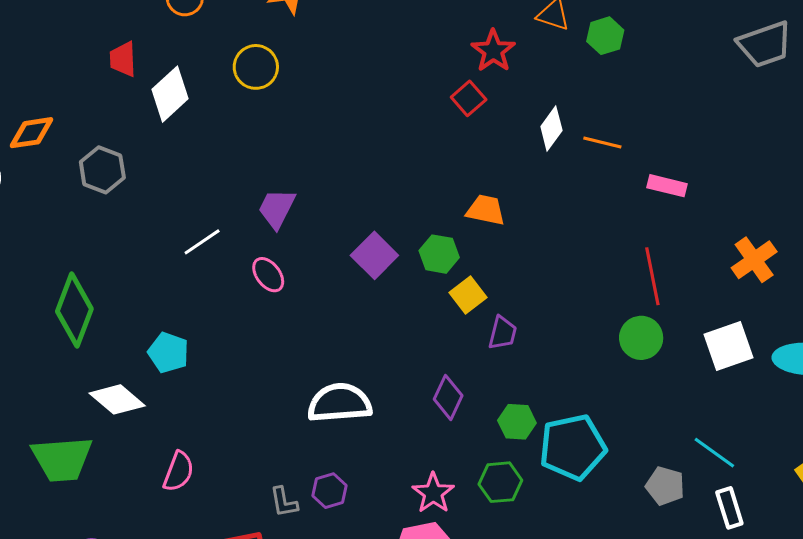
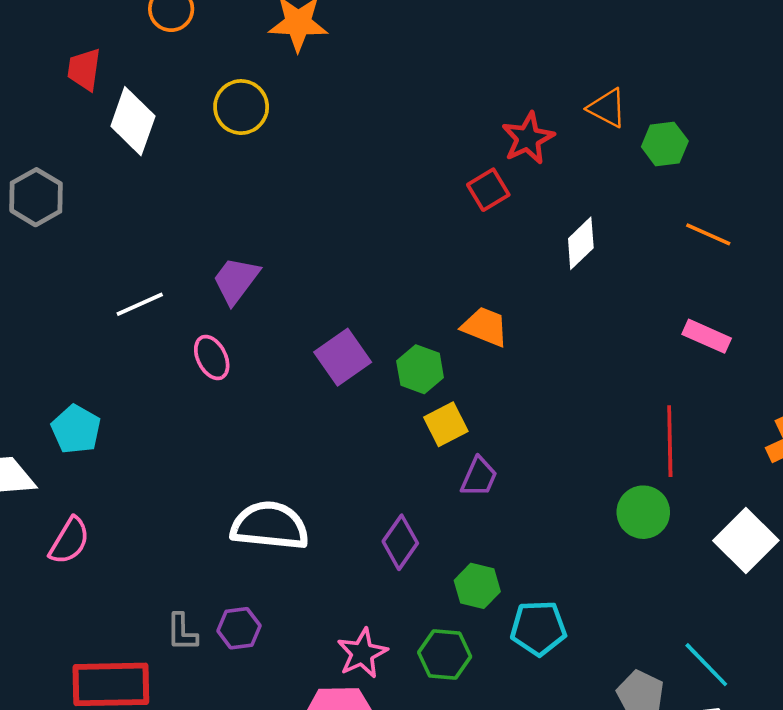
white diamond: (170, 94) -> (133, 121), turned -38
orange line: (602, 143) -> (708, 234), moved
white square: (729, 346) -> (746, 540), turned -36
cyan pentagon: (573, 447) -> (538, 628), size x0.7
pink semicircle: (179, 472) -> (69, 541), moved

